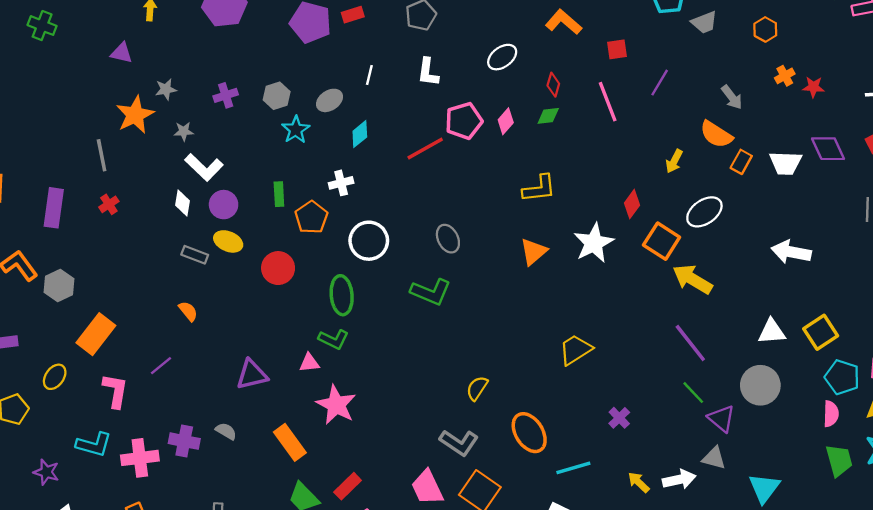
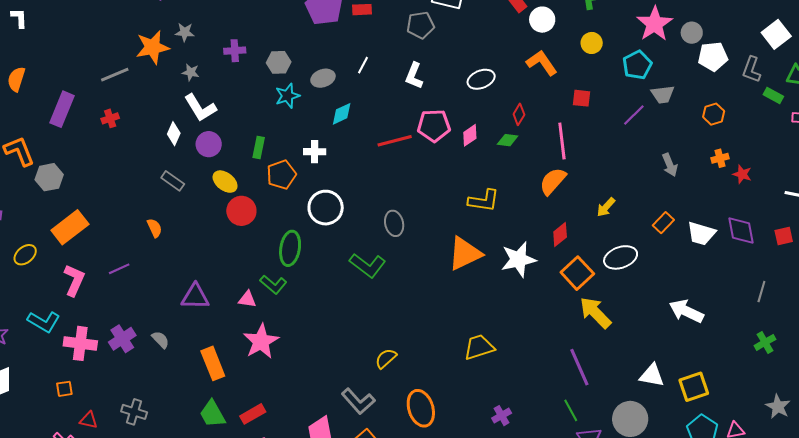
purple line: (660, 83) -> (634, 115), moved
orange semicircle: (716, 134) -> (553, 181), moved, turned 84
gray line: (102, 155) -> (115, 75), turned 64
yellow ellipse: (228, 241) -> (225, 182), moved
orange triangle: (534, 252) -> (465, 254), size x1.4
purple cross: (184, 441) -> (122, 339), turned 32

